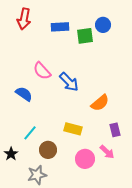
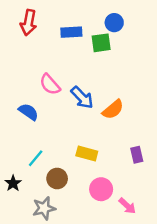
blue circle: (103, 25) -> (114, 23), moved
orange semicircle: (100, 103) -> (113, 109), moved
pink arrow: (107, 152) -> (127, 206), moved

